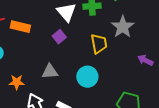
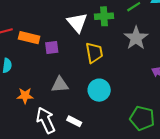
purple square: (59, 37) -> (52, 47), moved, turned 32
yellow trapezoid: (99, 44) -> (94, 53), moved

